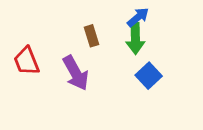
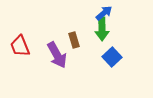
brown rectangle: (92, 36) -> (74, 40), moved

